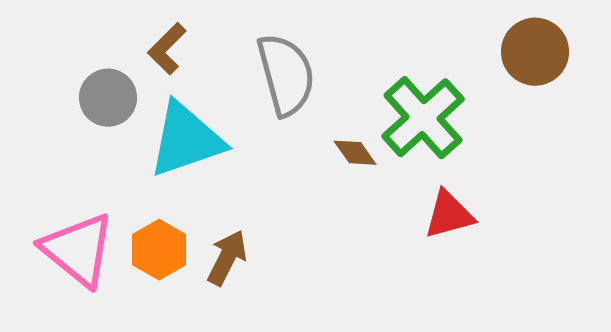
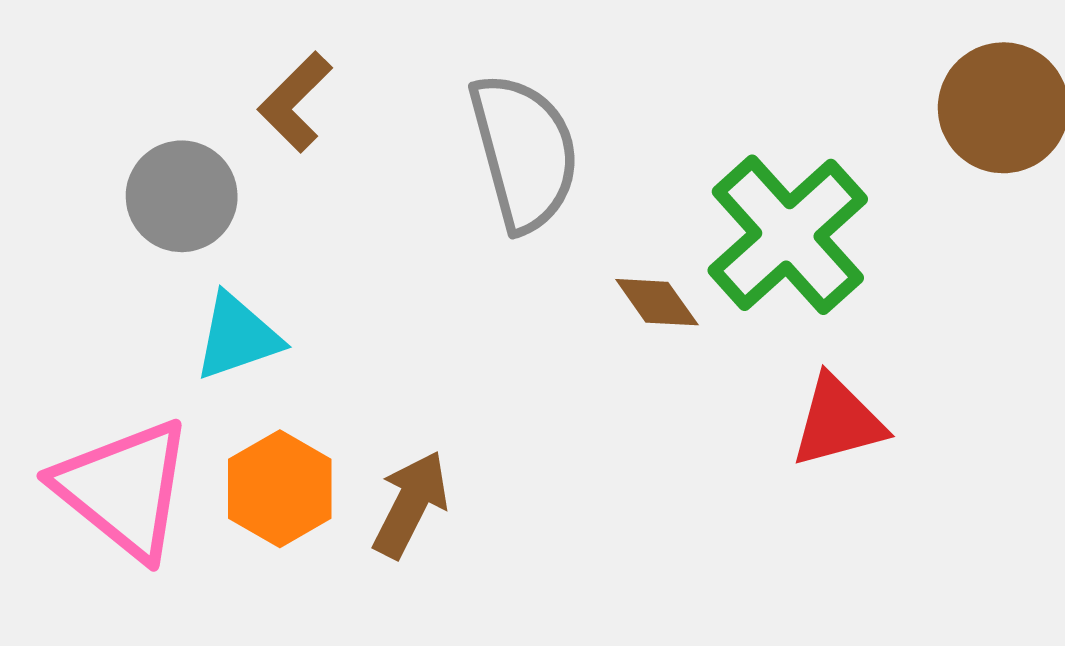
cyan triangle: (186, 140) -> (237, 337), moved, size x0.6

